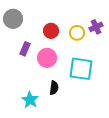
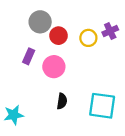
gray circle: (13, 19) -> (40, 22), moved
cyan square: (81, 69) -> (102, 106), moved
cyan star: (30, 100) -> (14, 115), moved, turned 30

